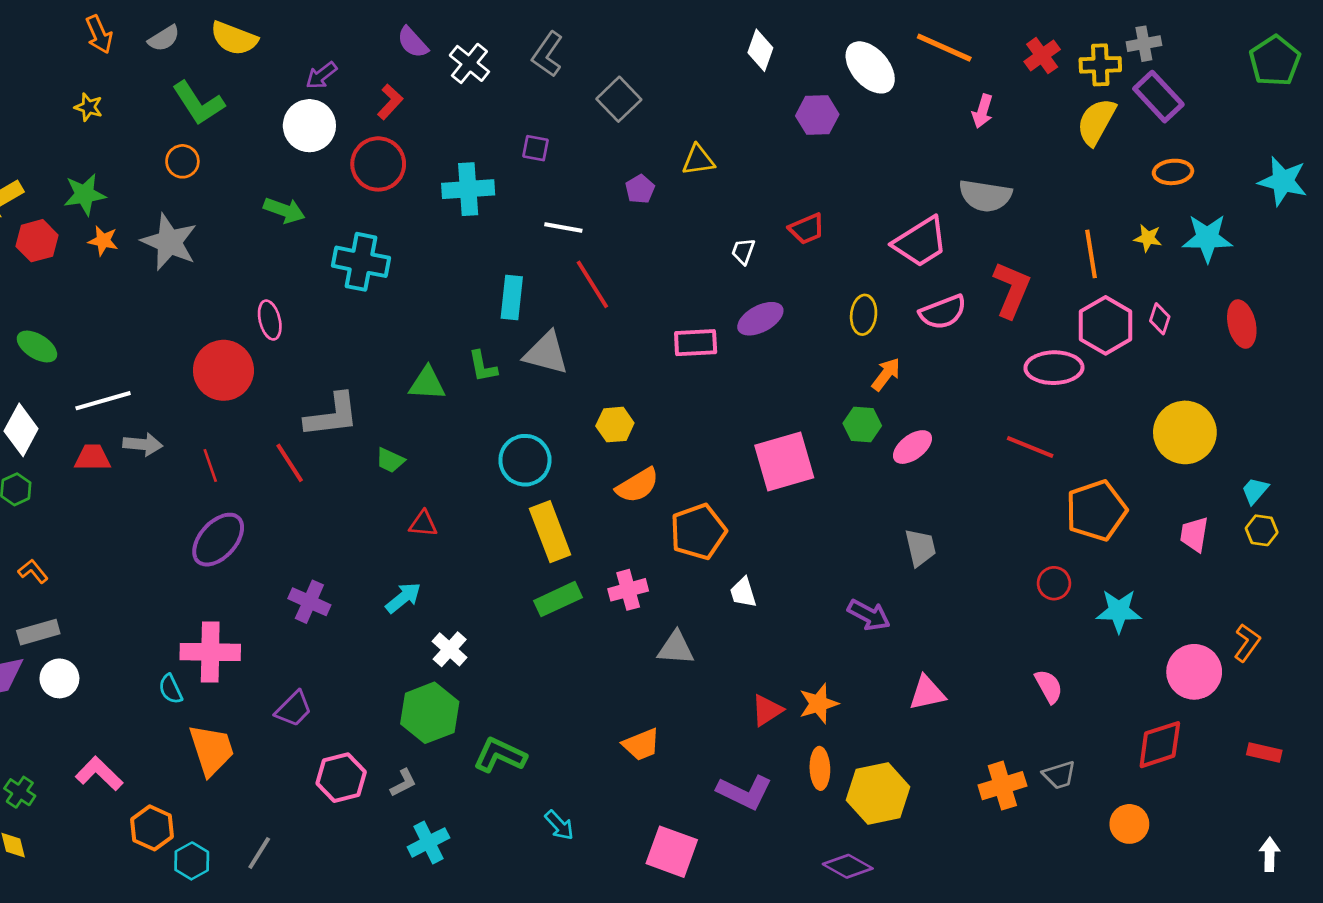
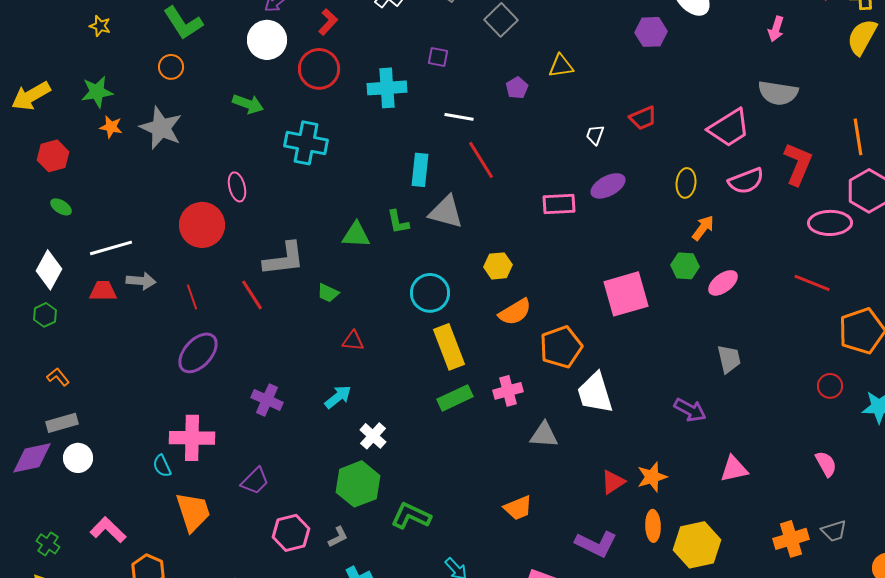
red hexagon: (37, 241) -> (53, 156), moved
green ellipse: (37, 346) -> (61, 207), size x0.7
white trapezoid: (743, 592) -> (595, 393), size x1.8

